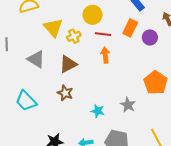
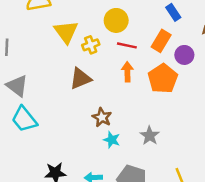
gray triangle: (36, 59) -> (17, 86), moved
orange pentagon: (156, 83) -> (163, 79), moved
brown star: (65, 93) -> (102, 117), moved

